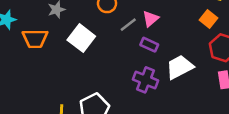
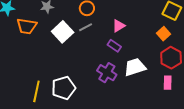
gray line: (128, 25) -> (86, 27), moved

